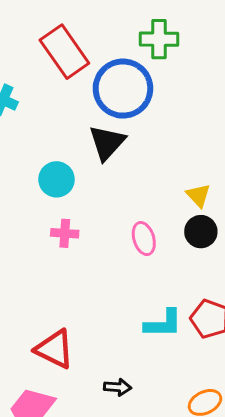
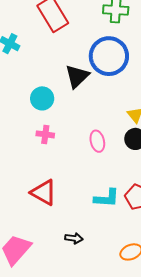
blue circle: (123, 89) -> (109, 56), moved
red triangle: (54, 349) -> (44, 192), moved

